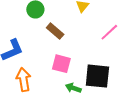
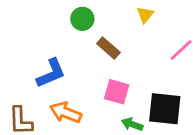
orange arrow: (24, 80) -> (66, 113), turned -60

